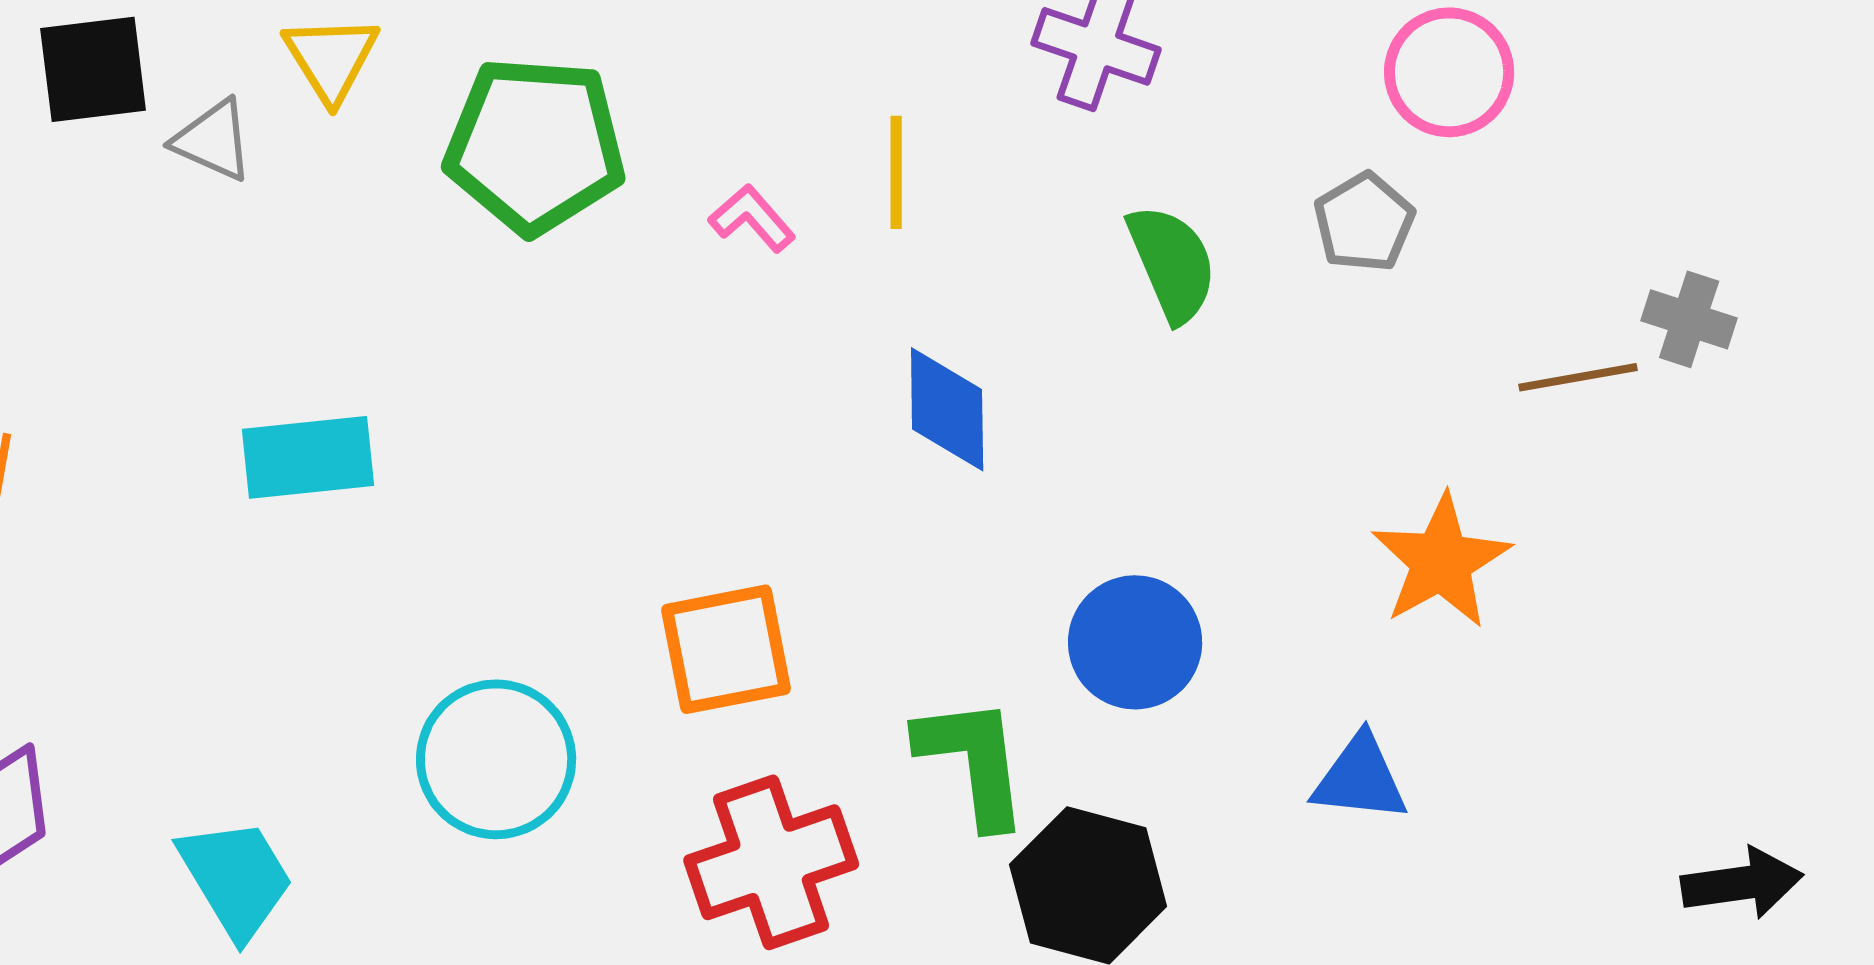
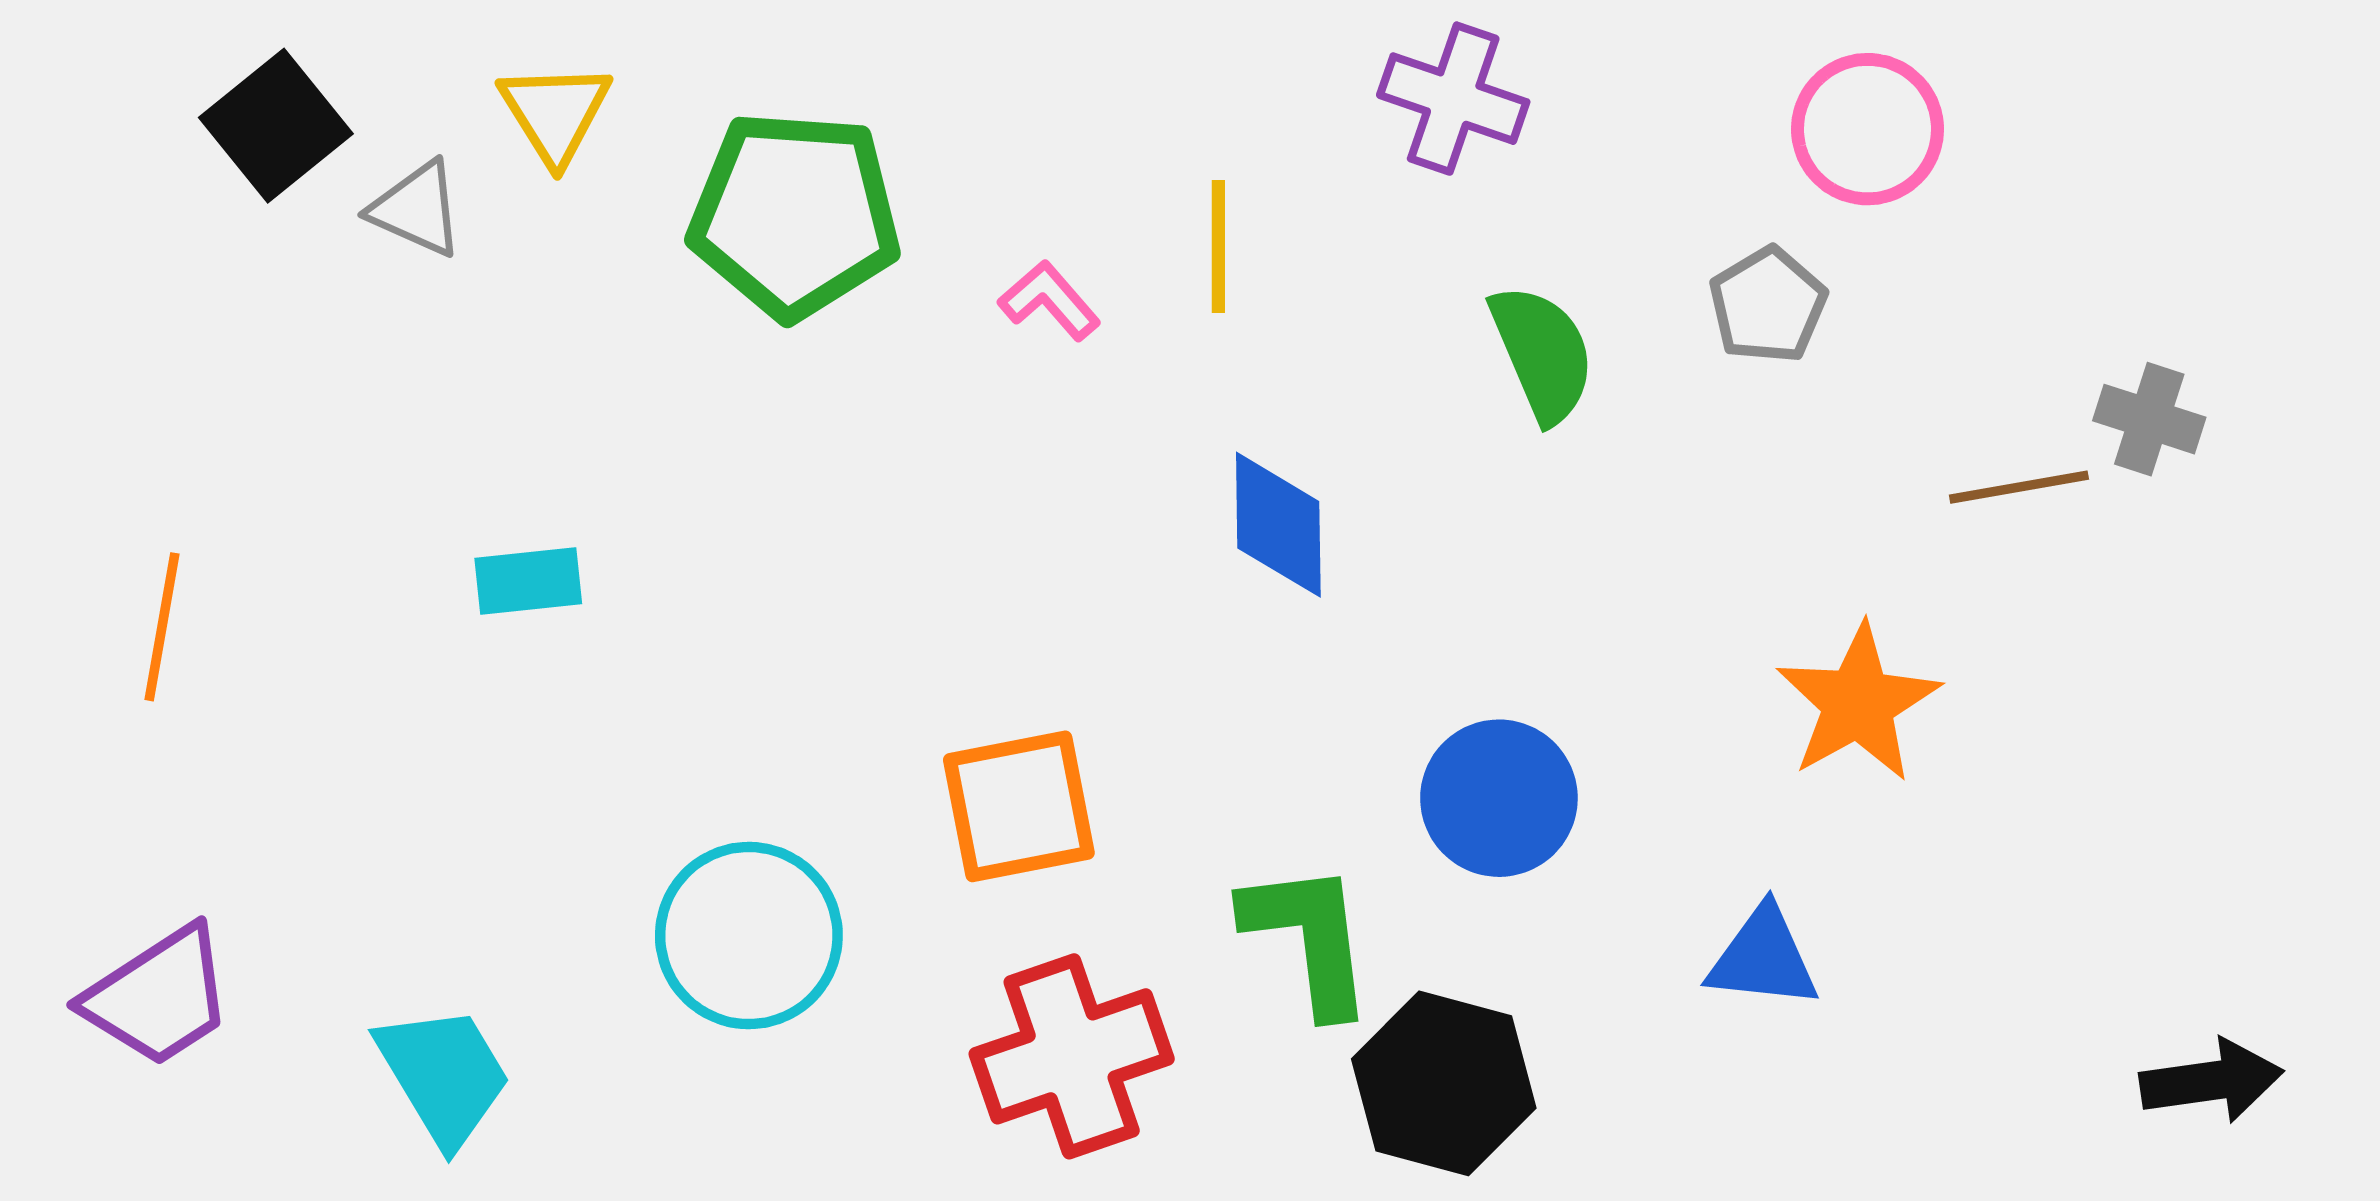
black square: (93, 69) -> (276, 126), turned -32
cyan rectangle: (308, 457) -> (528, 581), size x0.7

